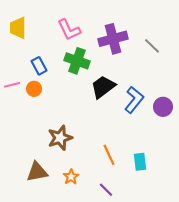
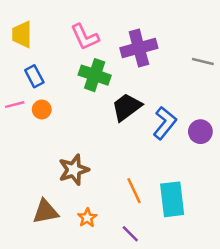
gray line: (152, 46) -> (203, 62), moved, turned -30
blue rectangle: (39, 66) -> (34, 76), moved
cyan rectangle: (140, 162) -> (172, 199), size x1.6

